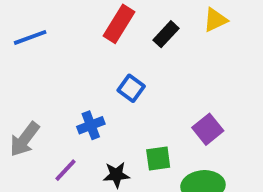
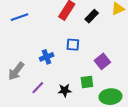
blue square: (131, 88) -> (73, 45), turned -32
blue cross: (91, 125) -> (47, 57), moved
purple square: (208, 129) -> (102, 61), moved

